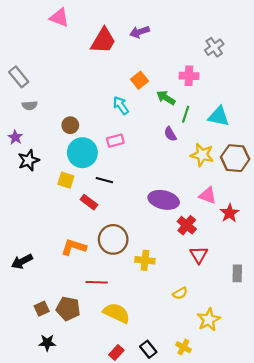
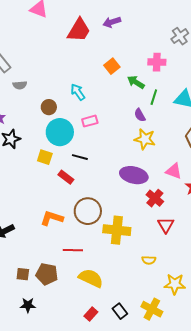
gray semicircle: (30, 105) -> (20, 85), moved
cyan arrow: (121, 105) -> (78, 92), moved
yellow star: (202, 155) -> (145, 139), moved
yellow cross: (145, 260) -> (117, 230), size x1.5
yellow semicircle: (180, 293) -> (149, 260), turned 32
brown square: (42, 309) -> (23, 274), turned 32
yellow star: (209, 320) -> (175, 284), turned 30
yellow cross: (183, 347) -> (152, 309), size x1.5

